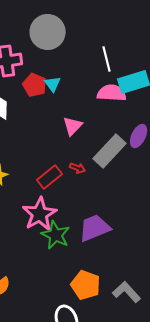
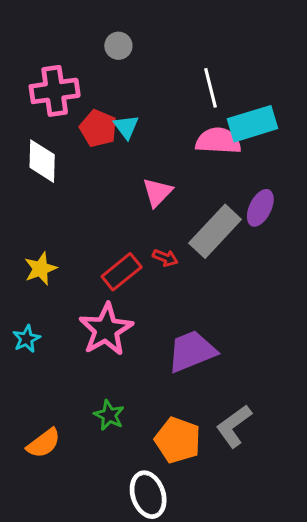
gray circle: (48, 32) -> (118, 46), size x0.5
green star: (56, 235) -> (109, 415), moved, size x0.7
gray L-shape: (127, 292) -> (234, 426), moved, turned -84

